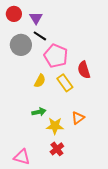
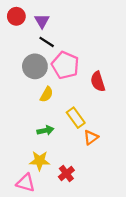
gray circle: (21, 45) -> (35, 66), moved
yellow rectangle: (65, 83) -> (76, 118), moved
yellow star: (55, 126) -> (40, 161), moved

